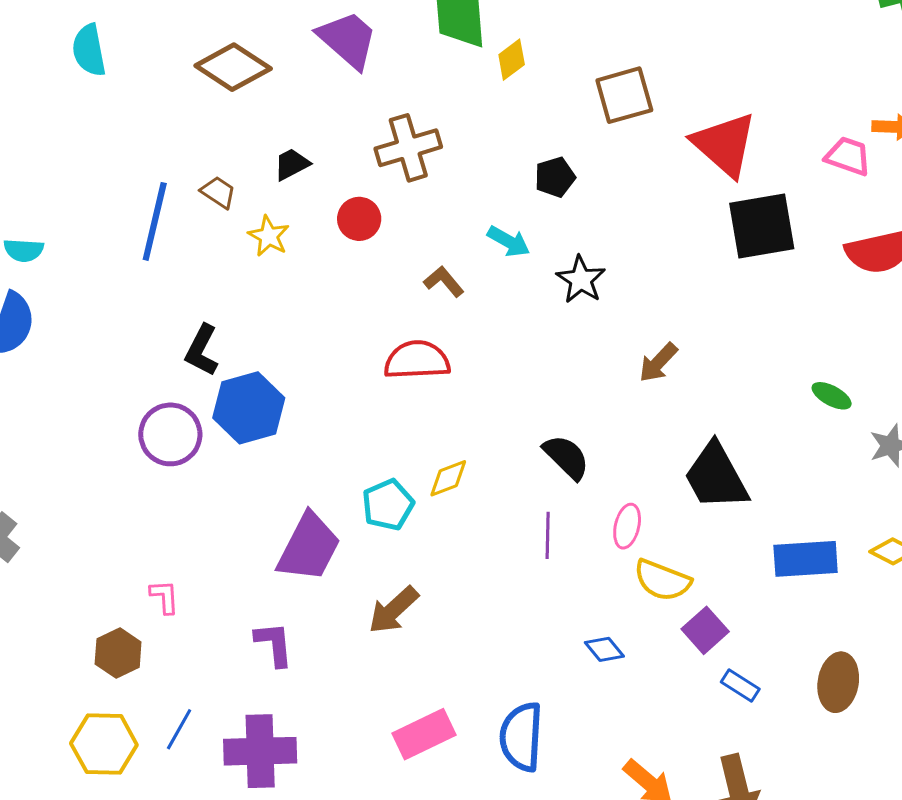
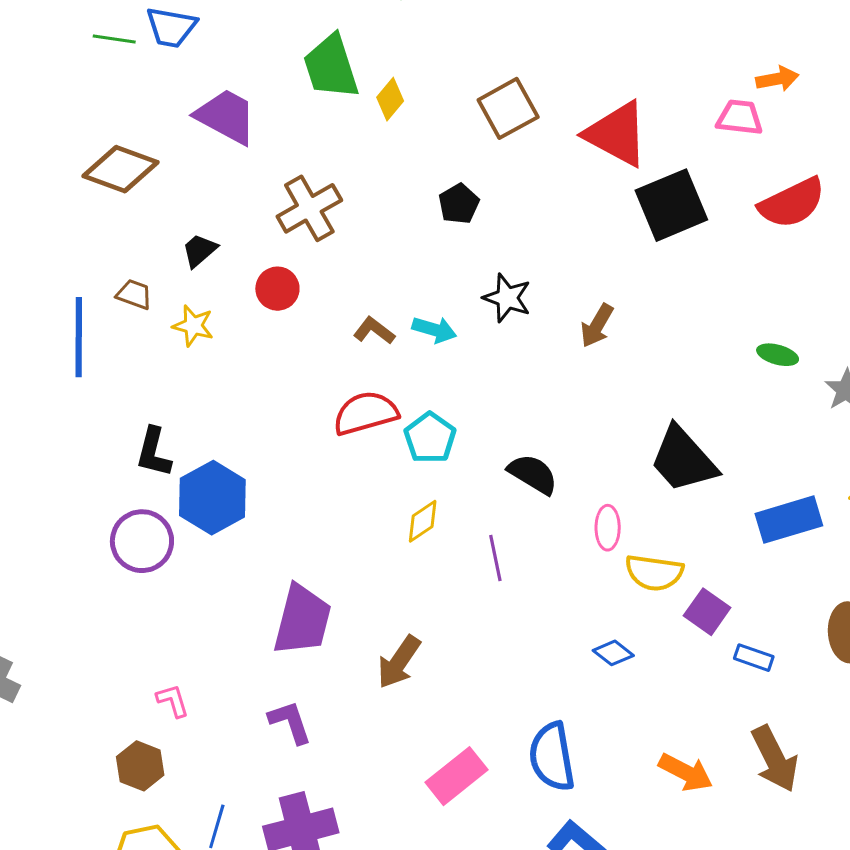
cyan arrow: (509, 241) -> (434, 330), moved
brown arrow: (658, 363) -> (597, 326), moved
cyan pentagon: (388, 505) -> (430, 438), moved
purple line: (548, 535) -> (495, 558), moved

